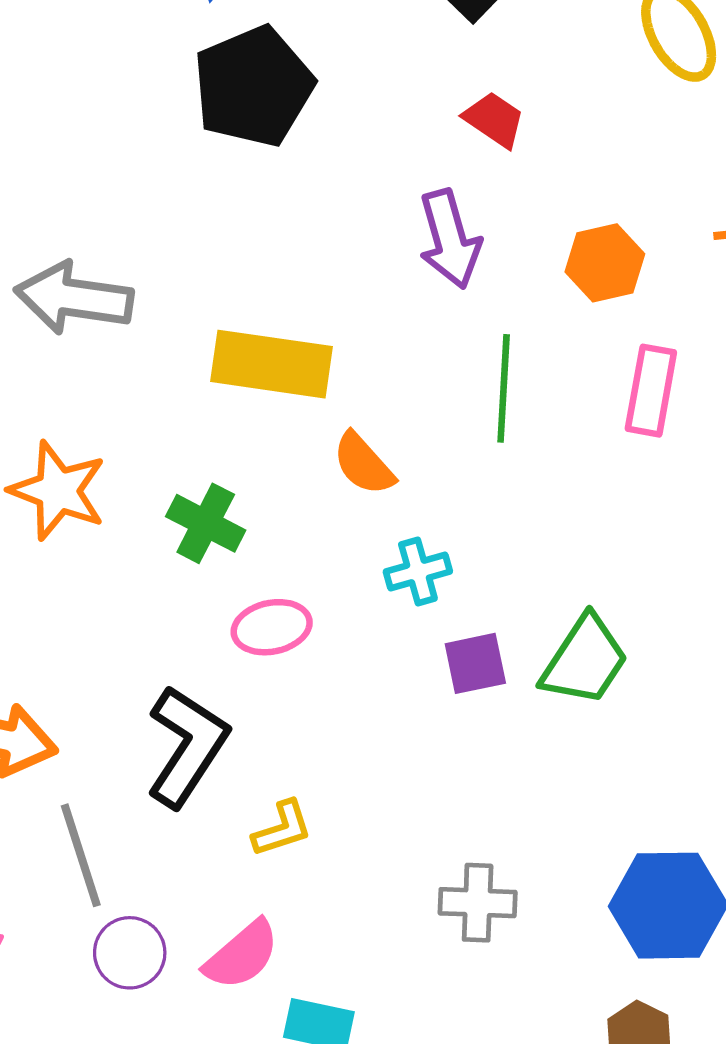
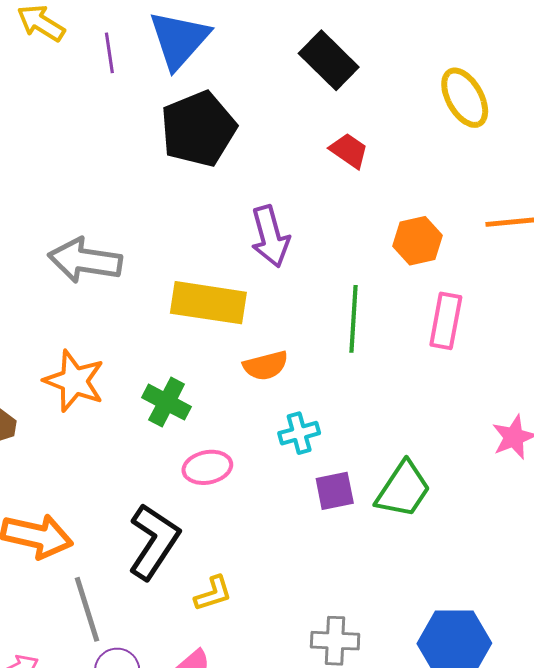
purple arrow: (450, 239) -> (270, 236), moved
orange semicircle: (364, 464) -> (266, 366), turned -63

